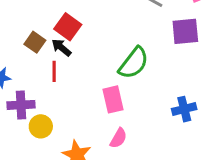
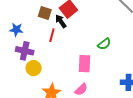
brown square: (35, 42) -> (45, 13), turned -32
green semicircle: (134, 63) -> (104, 44), size x0.6

